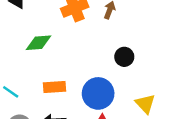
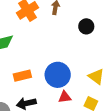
black circle: (124, 57) -> (86, 26), moved

